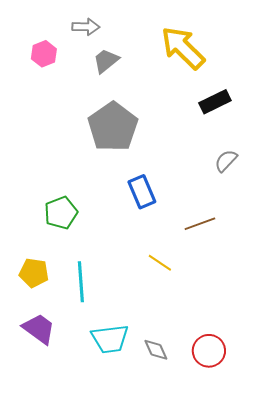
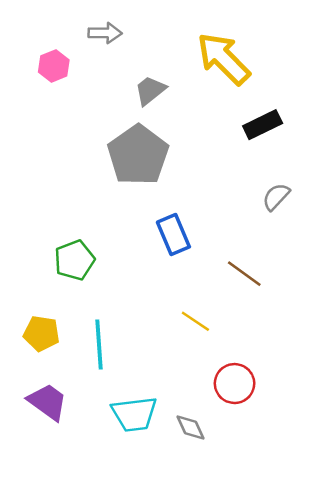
gray trapezoid: (106, 61) -> (150, 90), moved
brown line: (200, 224) -> (244, 274), turned 56
red circle: (209, 351) -> (235, 384), moved

